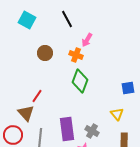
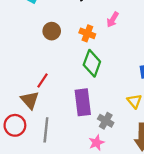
pink arrow: (87, 40) -> (113, 20), moved
purple rectangle: (67, 129) -> (83, 102), moved

